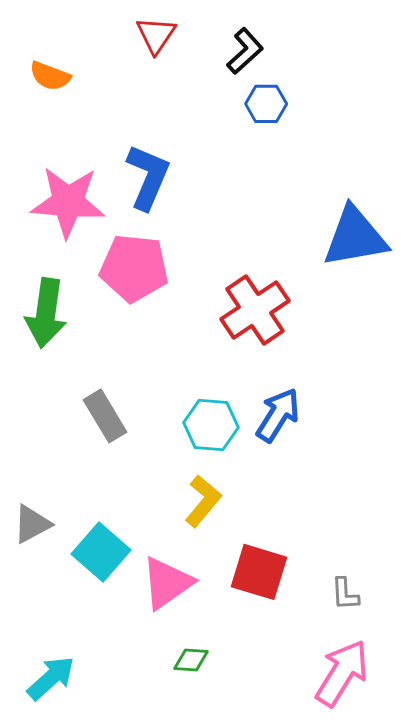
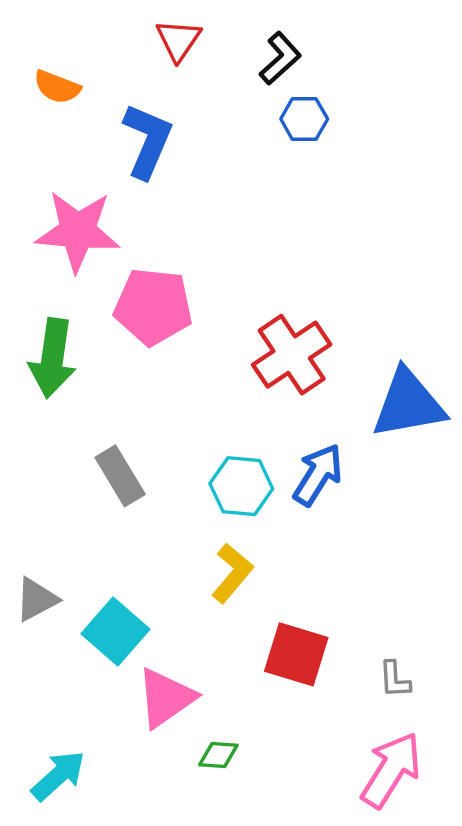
blue L-shape: (148, 177) -> (147, 141), moved
blue triangle: (355, 237) -> (408, 404), moved
pink triangle: (167, 583) -> (166, 698), moved

